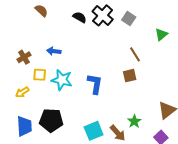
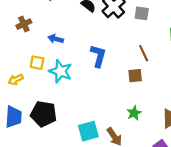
gray square: (129, 19) -> (142, 13), turned -32
brown cross: (24, 57) -> (24, 24), moved
blue L-shape: (95, 84) -> (98, 56), moved
green star: (134, 121) -> (134, 113), moved

